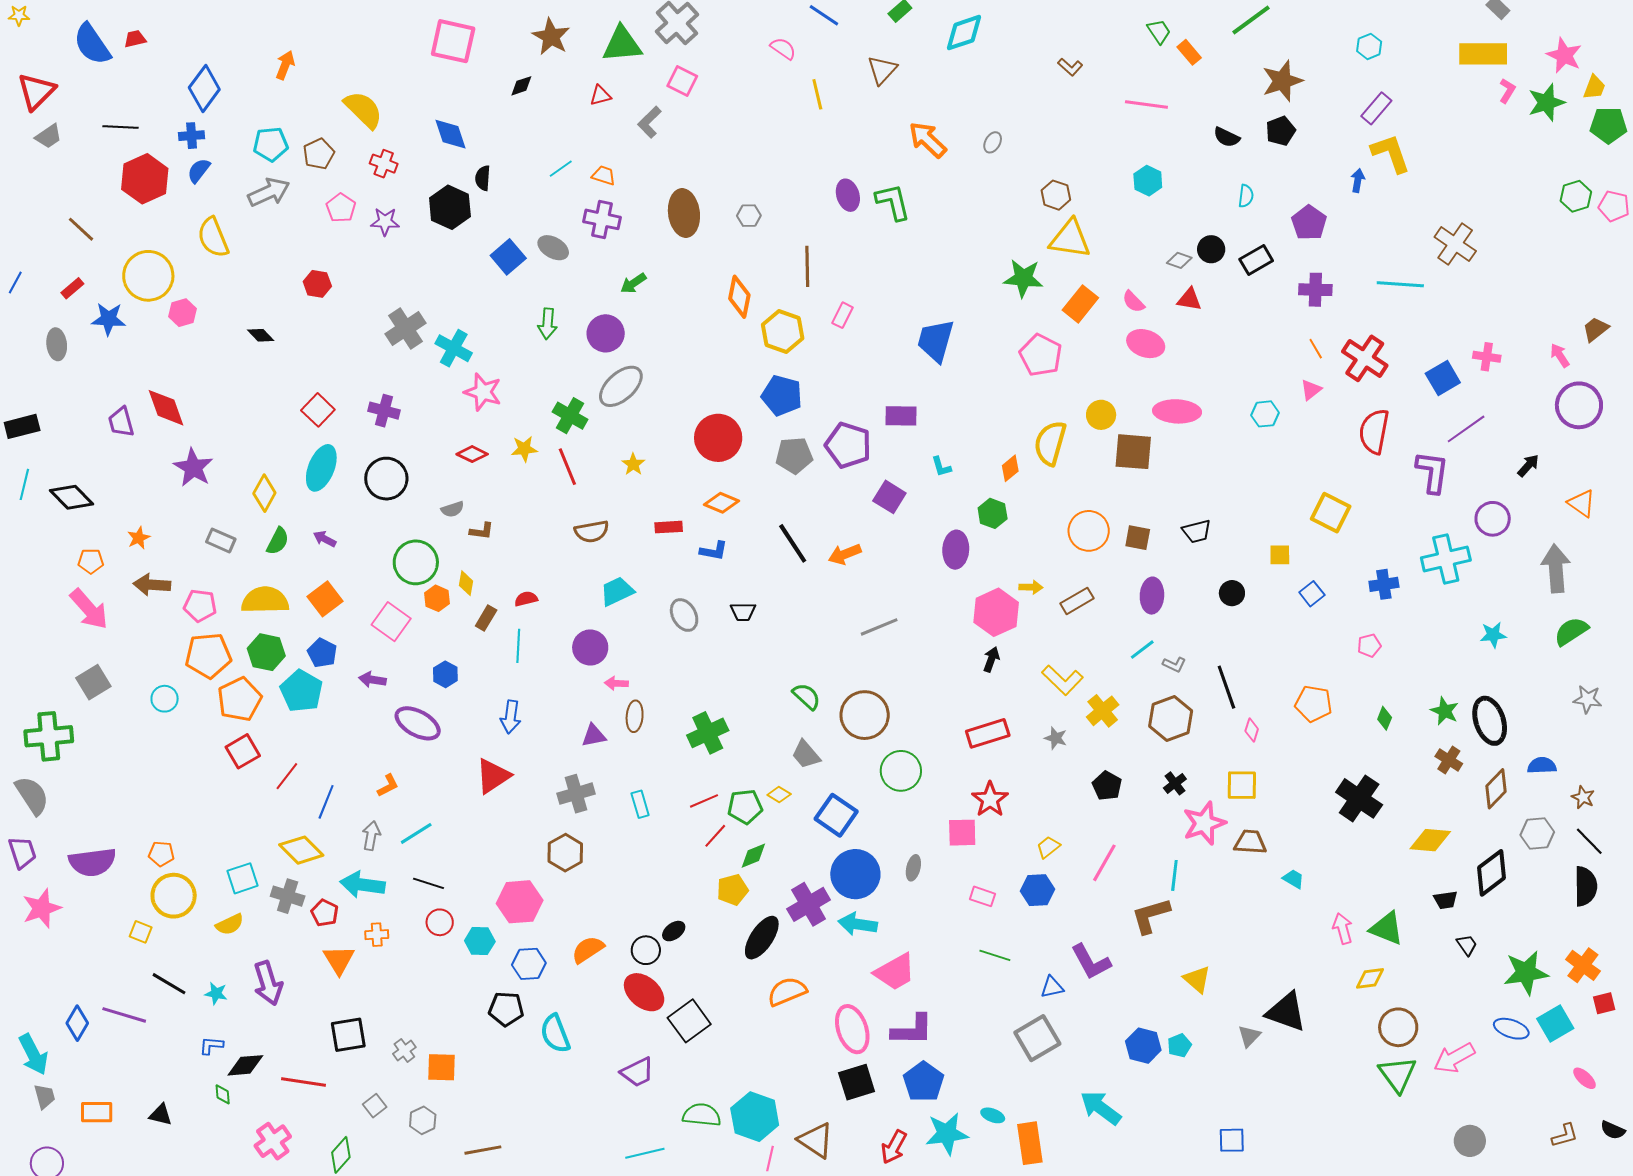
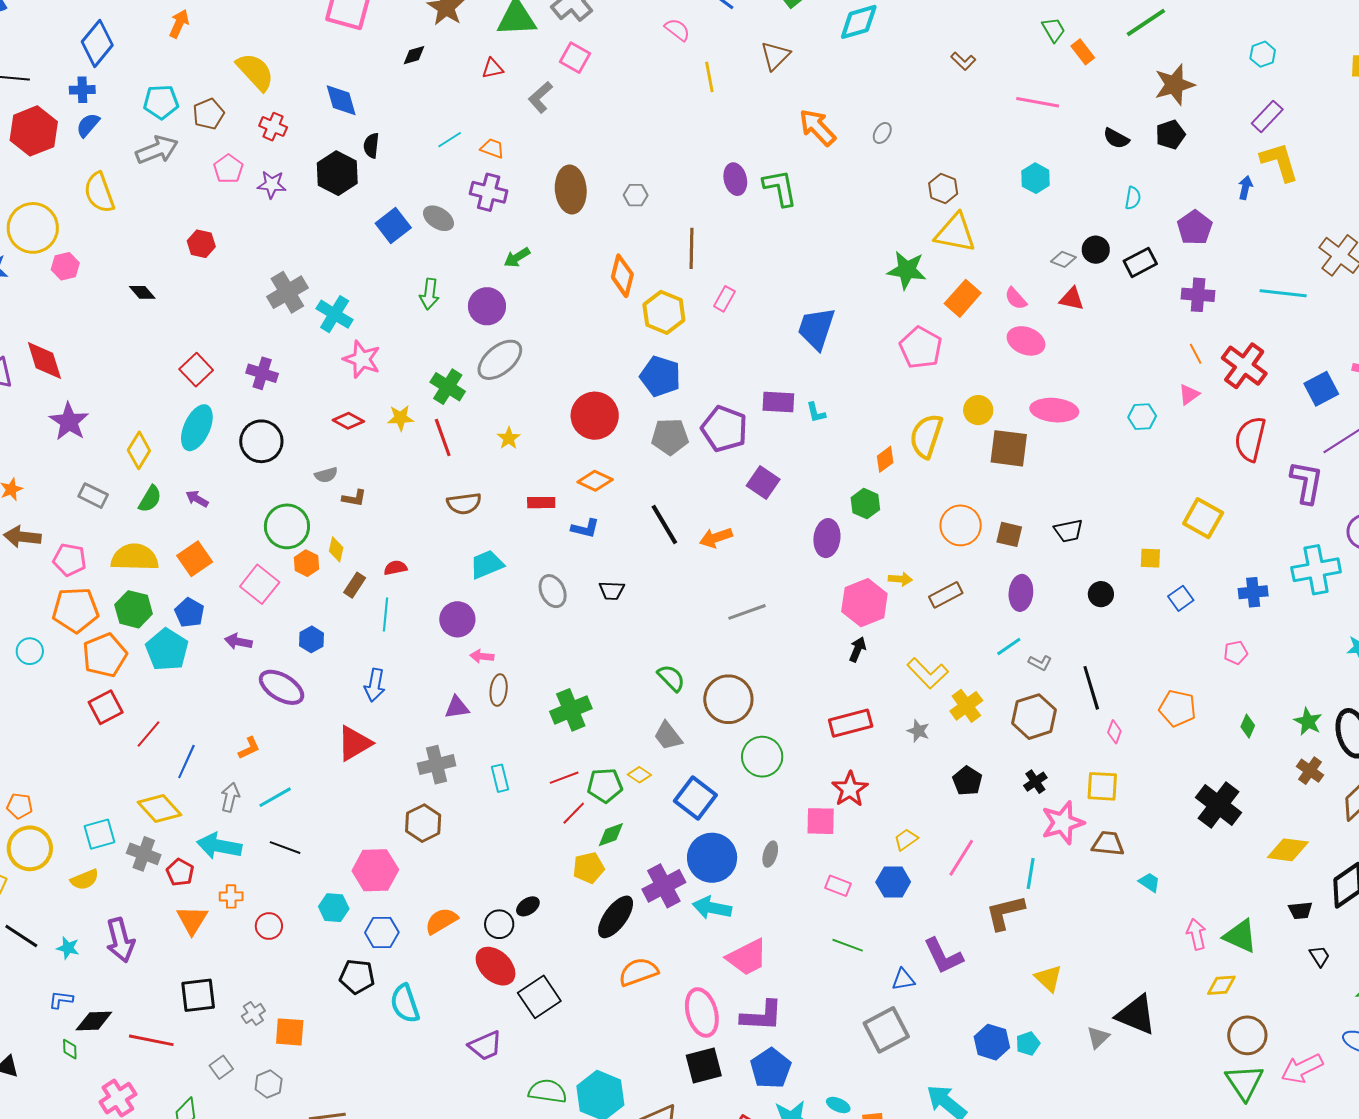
cyan L-shape: (941, 467) -> (816, 413), moved
red circle: (440, 922) -> (269, 926), moved

